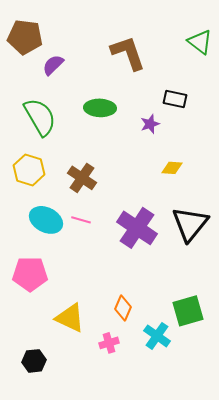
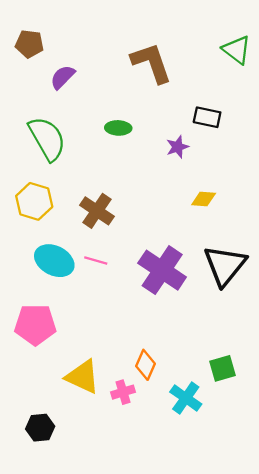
brown pentagon: (25, 37) -> (29, 44), size x0.7
green ellipse: (100, 108) -> (118, 128), size x0.7
green square: (188, 311) -> (222, 368), size x0.7
pink cross: (109, 343) -> (123, 392), moved

